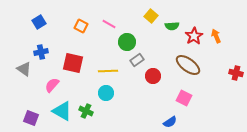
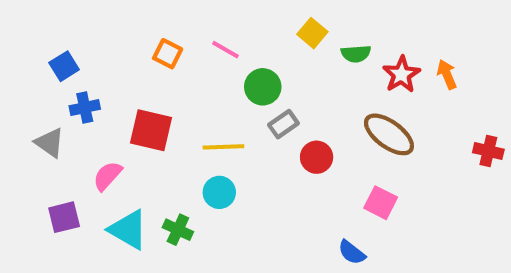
blue square: (39, 22) -> (64, 66), moved
purple square: (31, 118) -> (64, 217), moved, turned -35
blue semicircle: (170, 122) -> (352, 252), turned 72

